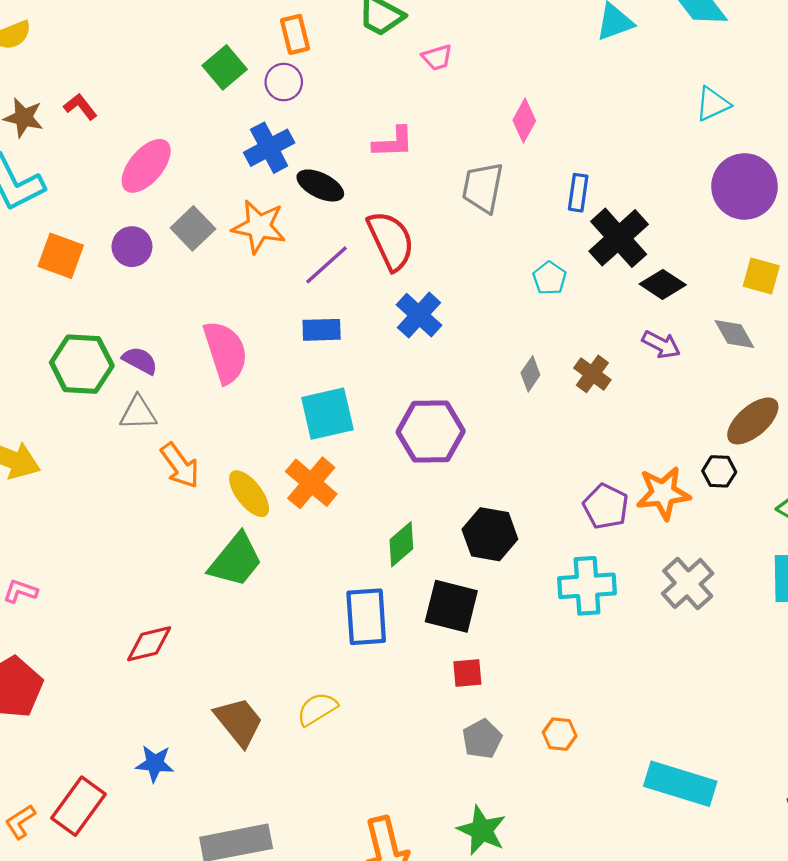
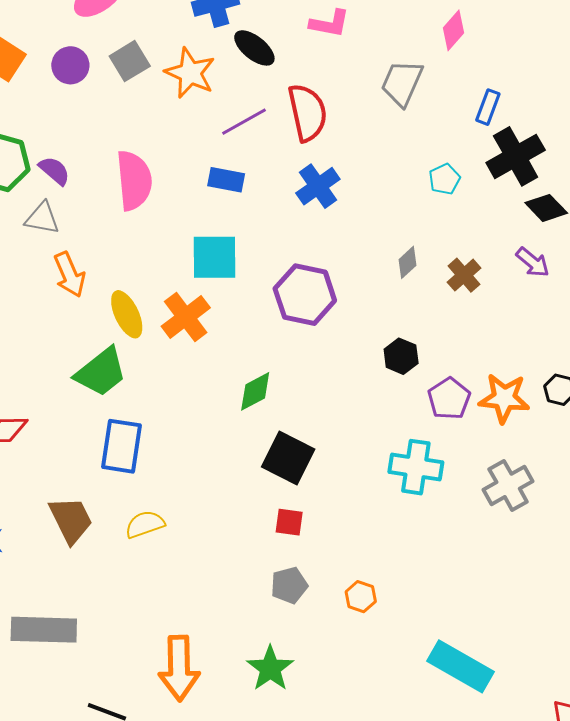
black hexagon: (490, 534) -> (401, 356), moved, size x0.7
blue rectangle: (366, 617) -> (122, 446), moved

